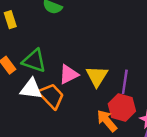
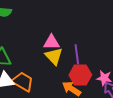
pink triangle: (69, 74) -> (51, 42), moved, turned 42

